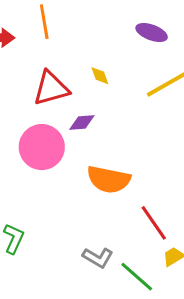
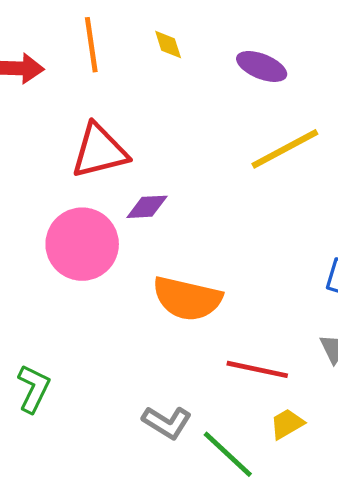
yellow diamond: (100, 76) -> (168, 44), moved
red line: (154, 223) -> (257, 369), turned -45

